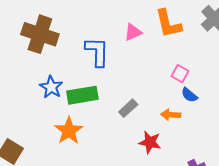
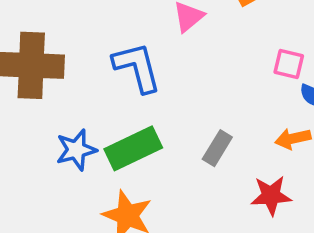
blue star: (51, 87) -> (76, 150), turned -30

